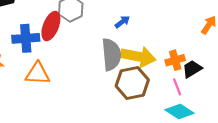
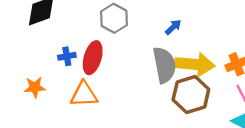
red ellipse: (51, 26) -> (93, 58), moved
blue cross: (26, 38) -> (67, 56), size x0.6

